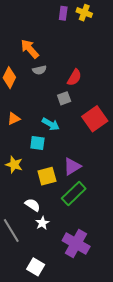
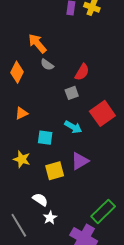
gray semicircle: (39, 70) -> (47, 65), turned 48
cyan arrow: (51, 124) -> (73, 127), moved
green rectangle: (74, 193) -> (103, 211), moved

